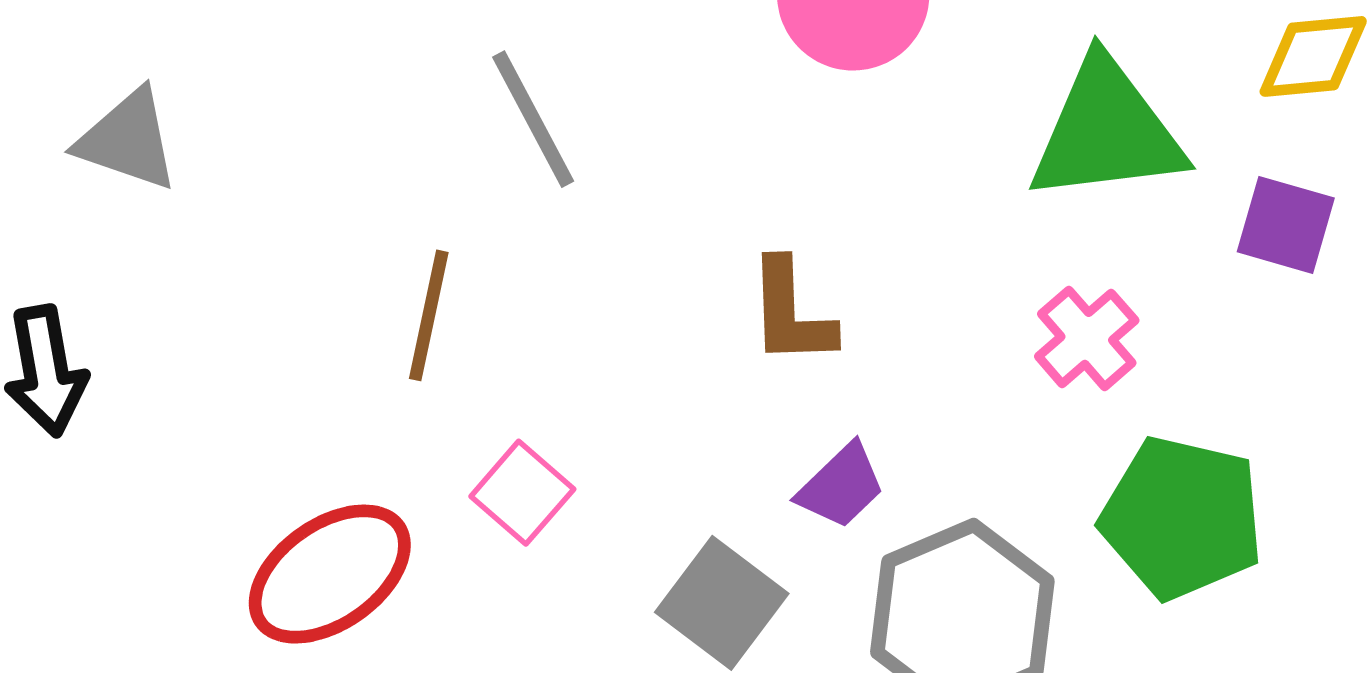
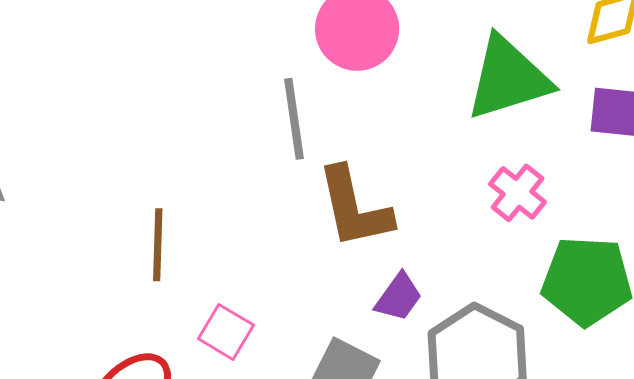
gray line: (533, 119) -> (294, 119), moved, turned 30
brown L-shape: (791, 313) -> (354, 208), size x1.4

